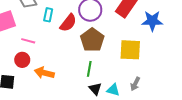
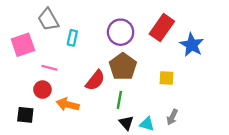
blue star: (152, 21) -> (192, 45), turned 30
red semicircle: (68, 23) -> (95, 80), moved
yellow square: (130, 50) -> (166, 78), size x0.6

